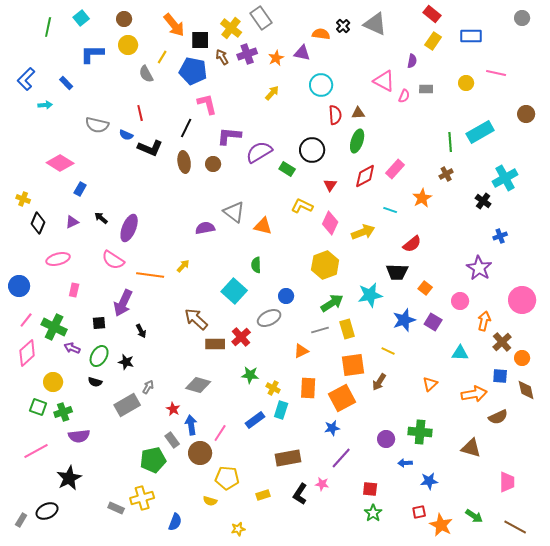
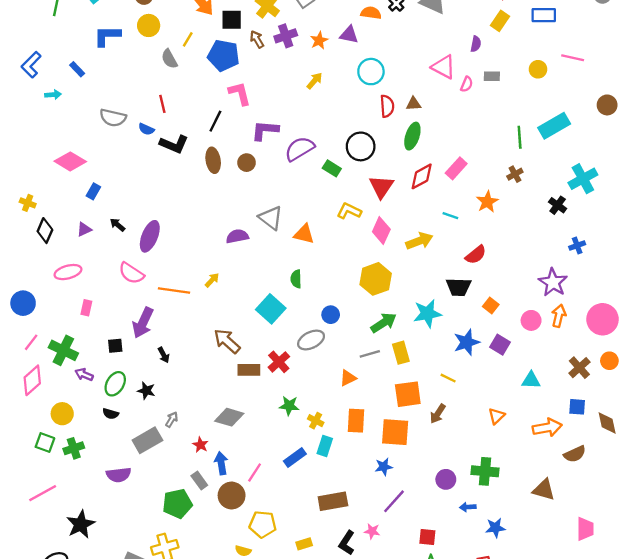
red triangle: (330, 185) -> (381, 187), size x1.6
orange arrow: (484, 321) -> (559, 316), moved
orange circle: (522, 358) -> (609, 361), moved
orange square: (342, 398) -> (395, 432), turned 32
purple semicircle: (79, 436) -> (119, 475), moved

